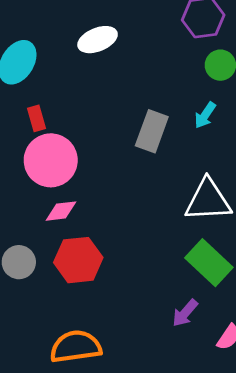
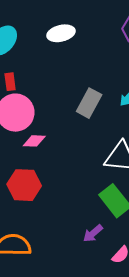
pink diamond: (61, 211) -> (34, 141), moved

